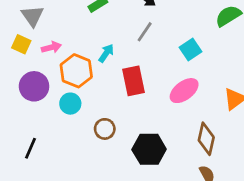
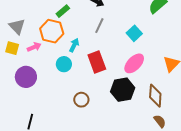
orange hexagon: (76, 71) -> (52, 31), moved
cyan circle: (70, 104) -> (64, 64), moved
black hexagon: (149, 149) -> (123, 90), moved

